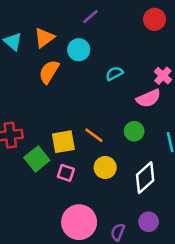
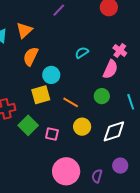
cyan circle: (79, 50) -> (51, 75), moved
pink semicircle: (149, 98) -> (110, 69), turned -36
yellow square: (63, 142) -> (41, 95), moved
white diamond: (145, 178) -> (114, 131), turned 30

